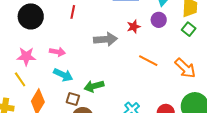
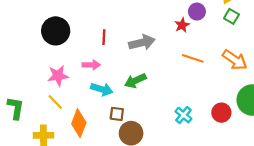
red line: (73, 12) -> (104, 37), moved
red star: (134, 27) -> (182, 25), moved
green arrow: (94, 86) -> (135, 81), moved

